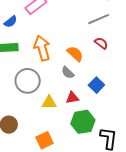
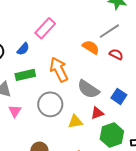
orange semicircle: (75, 54) -> (91, 47), moved
gray semicircle: (68, 73) -> (88, 89), size x1.6

